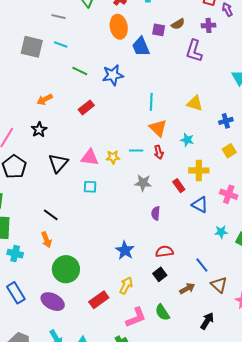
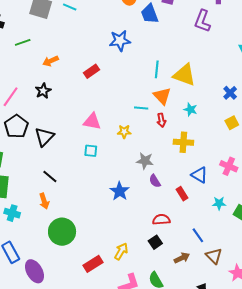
green line: (80, 71) -> (23, 42), moved, turned -49
yellow triangle: (195, 103) -> (184, 75), moved, size x1.4
blue cross: (226, 121) -> (230, 93), turned -32
cyan line: (136, 151) -> (141, 108), moved
yellow star: (113, 157) -> (124, 132), moved
black triangle: (58, 163) -> (44, 137), moved
yellow cross: (199, 170) -> (183, 142), moved
gray star: (143, 183) -> (145, 161), moved
red rectangle: (179, 186) -> (182, 194), moved
purple semicircle: (156, 213) -> (155, 181), turned -40
blue star: (125, 250) -> (120, 191), moved
purple ellipse: (53, 302) -> (34, 271), moved, turned 30

